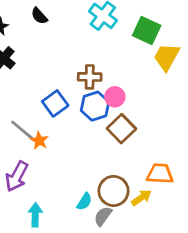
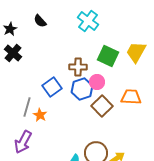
green square: (147, 30) -> (108, 56), moved
gray line: (22, 130) -> (27, 107), turned 66
orange trapezoid: (160, 174) -> (131, 97), moved

